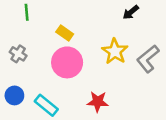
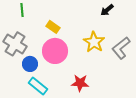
gray cross: (18, 54) -> (15, 44), size x1.6
blue circle: (14, 95) -> (30, 64), moved

